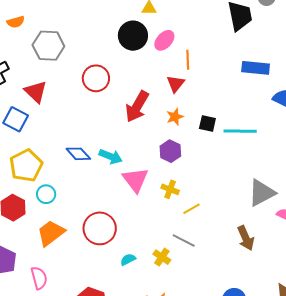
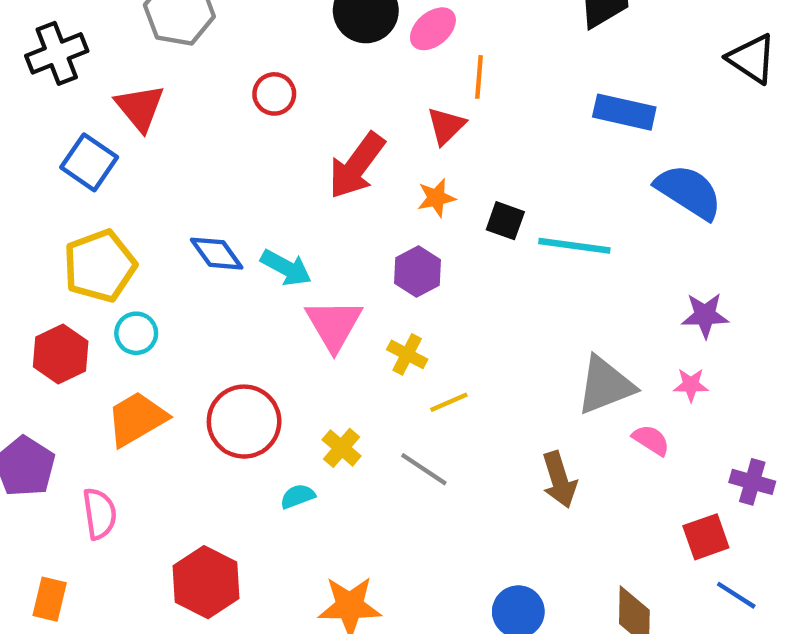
red circle: (96, 78) -> (274, 94), size x0.7
yellow cross: (162, 257) -> (342, 448), moved

